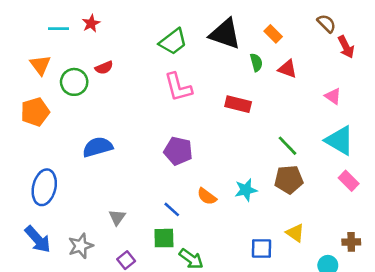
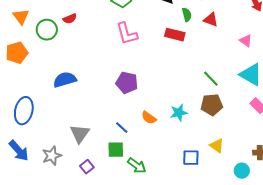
red rectangle: (238, 104) -> (175, 35), moved
gray triangle: (117, 217) -> (80, 134), size x1.5

